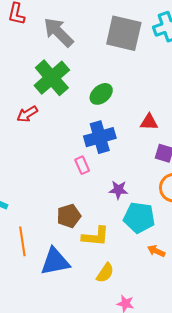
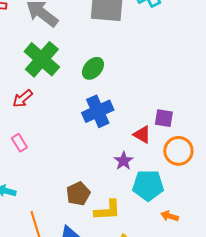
red triangle: (149, 122) -> (142, 135), moved, turned 36
pink rectangle: (82, 165) -> (19, 143), moved
purple star: (118, 190) -> (124, 161), turned -30

